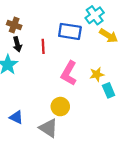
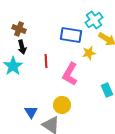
red line: (43, 46) -> (46, 61), moved
yellow star: (97, 74) -> (89, 53), moved
blue triangle: (16, 117) -> (31, 112), moved, turned 32

